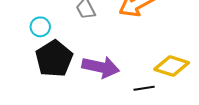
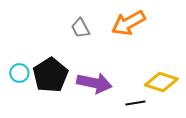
cyan circle: (40, 27) -> (19, 73), moved

